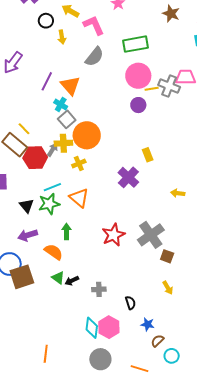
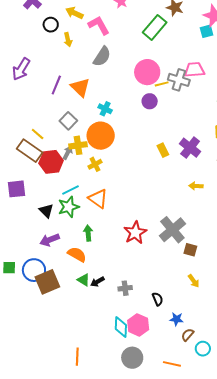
green rectangle: (136, 44) -> (155, 27), moved, turned -35
cyan cross: (61, 104) -> (105, 109), moved
gray square: (67, 119) -> (68, 121), moved
purple cross: (128, 177) -> (190, 148), moved

